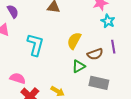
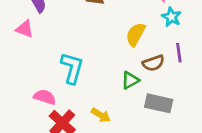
yellow semicircle: (74, 41) -> (136, 34), moved
cyan L-shape: (35, 45) -> (72, 68), moved

